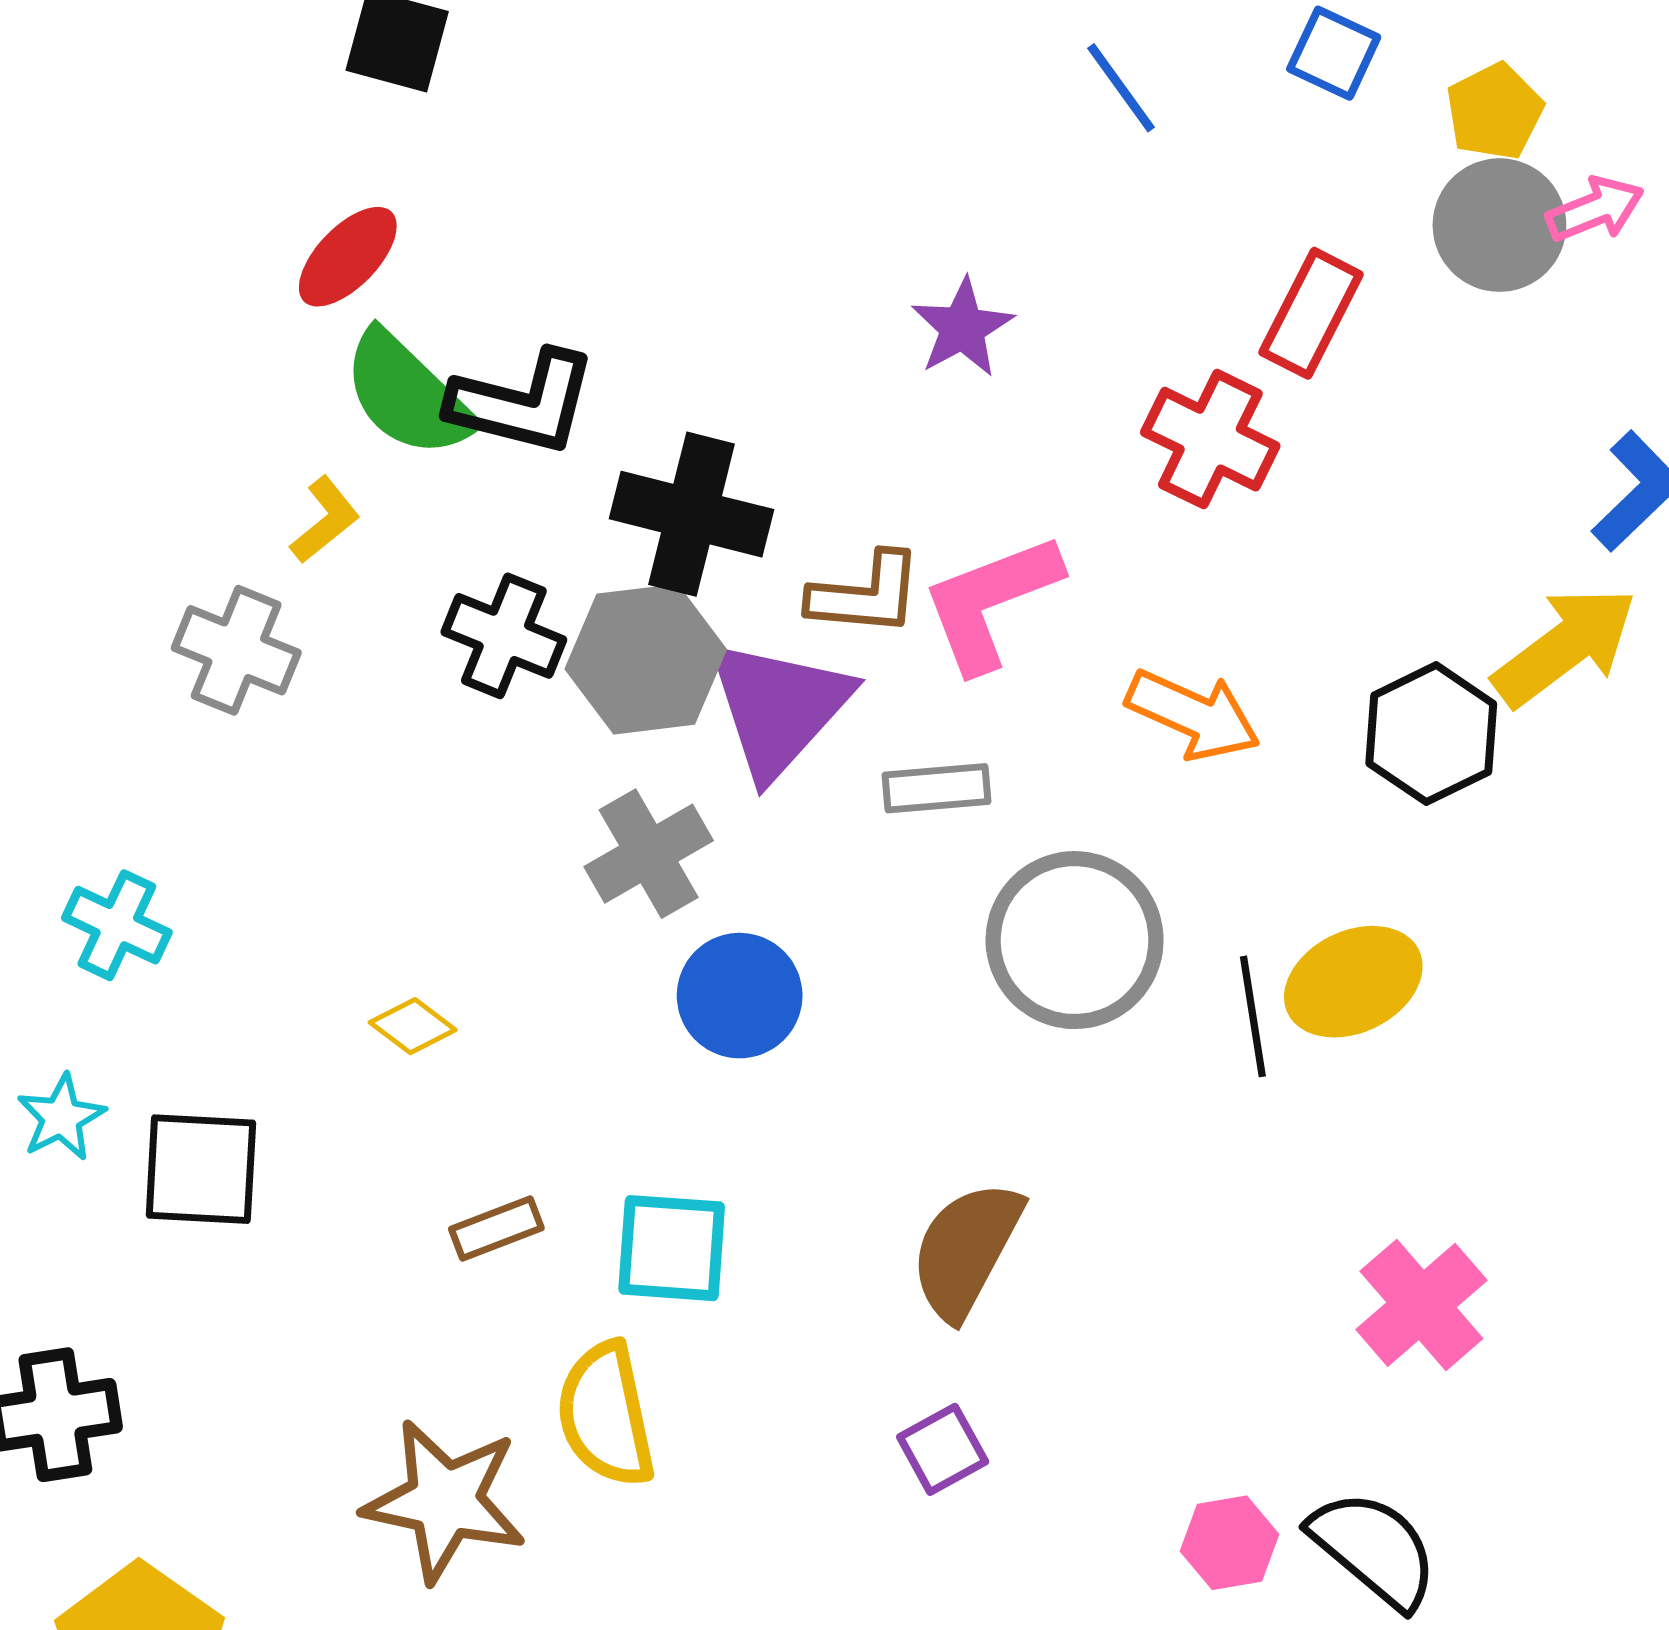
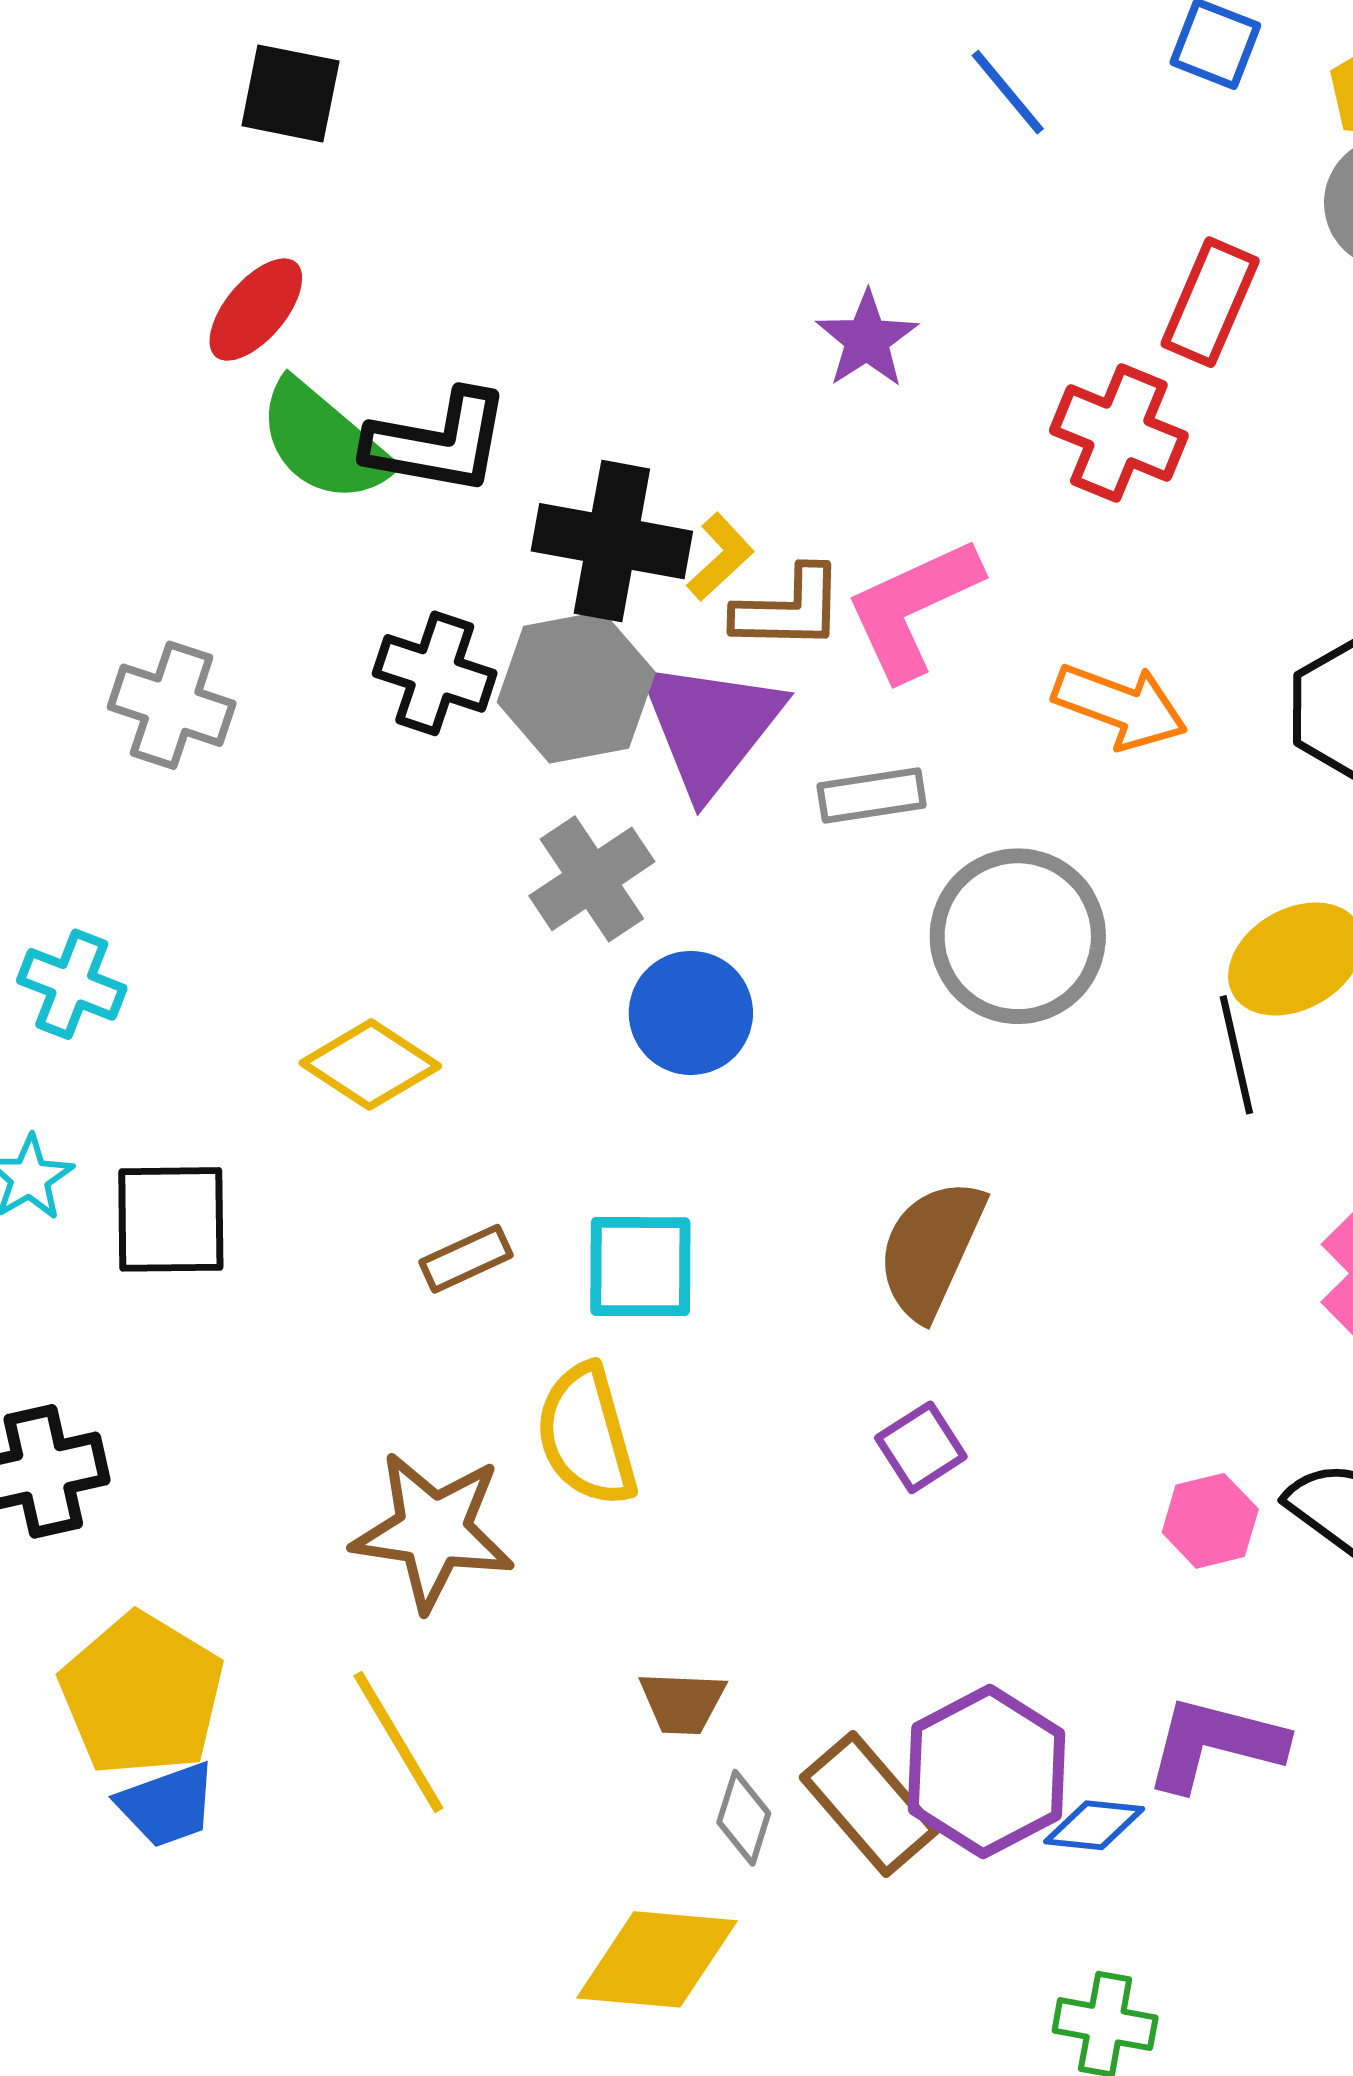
yellow L-shape: (325, 520) -> (720, 557), moved
black line: (1253, 1016) -> (1236, 1055), moved
yellow diamond: (413, 1026) -> (370, 1064), size x1.6

